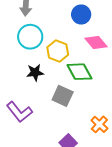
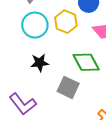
yellow hexagon: (58, 51) -> (66, 22), moved

